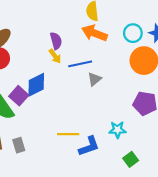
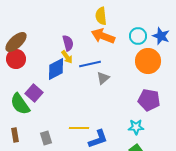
blue diamond: (36, 85) -> (56, 69), moved
cyan star: (118, 130) -> (136, 127), moved
gray rectangle: (19, 145) -> (46, 138), moved

